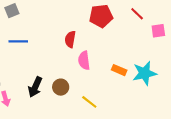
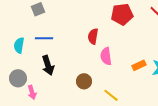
orange rectangle: (119, 70) -> (139, 65), turned -48
black arrow: (35, 87) -> (48, 65), moved, turned -42

